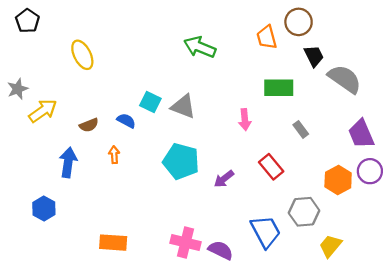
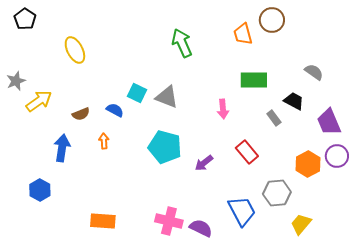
green arrow: (200, 47) -> (182, 43), turned 44
black trapezoid: (314, 56) -> (294, 101), moved, turned -35
gray semicircle: (345, 79) -> (314, 72), size x0.6

